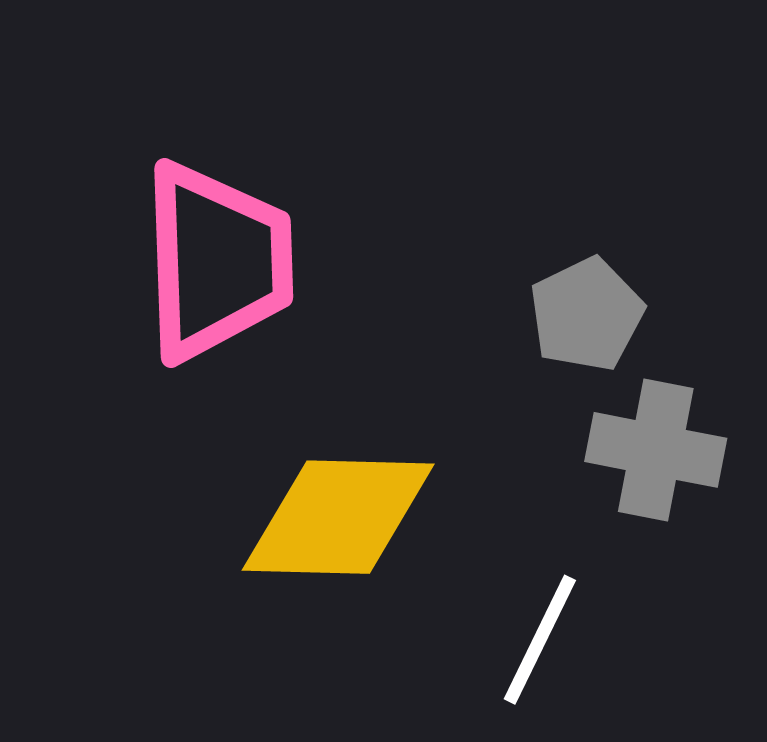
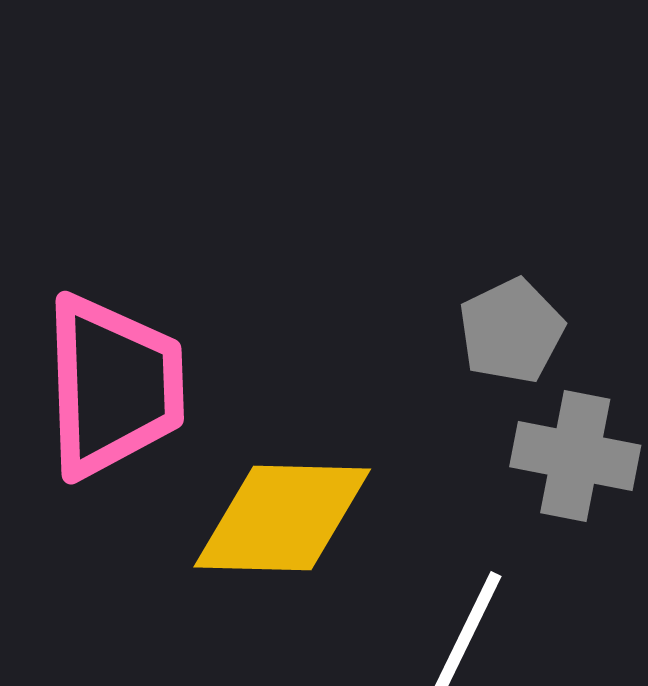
pink trapezoid: (217, 261) -> (113, 386), moved

